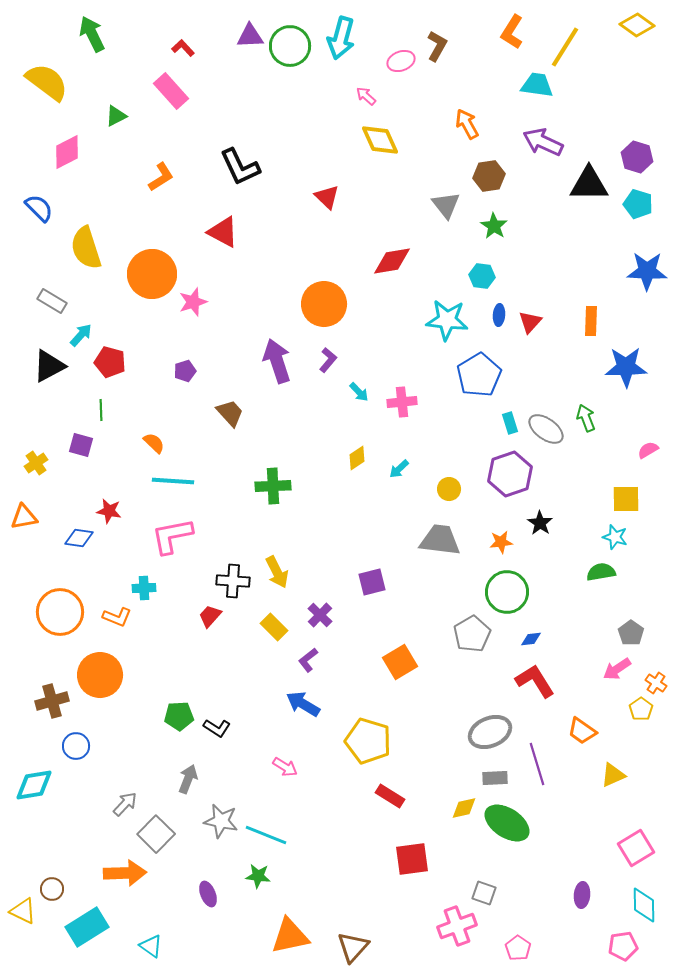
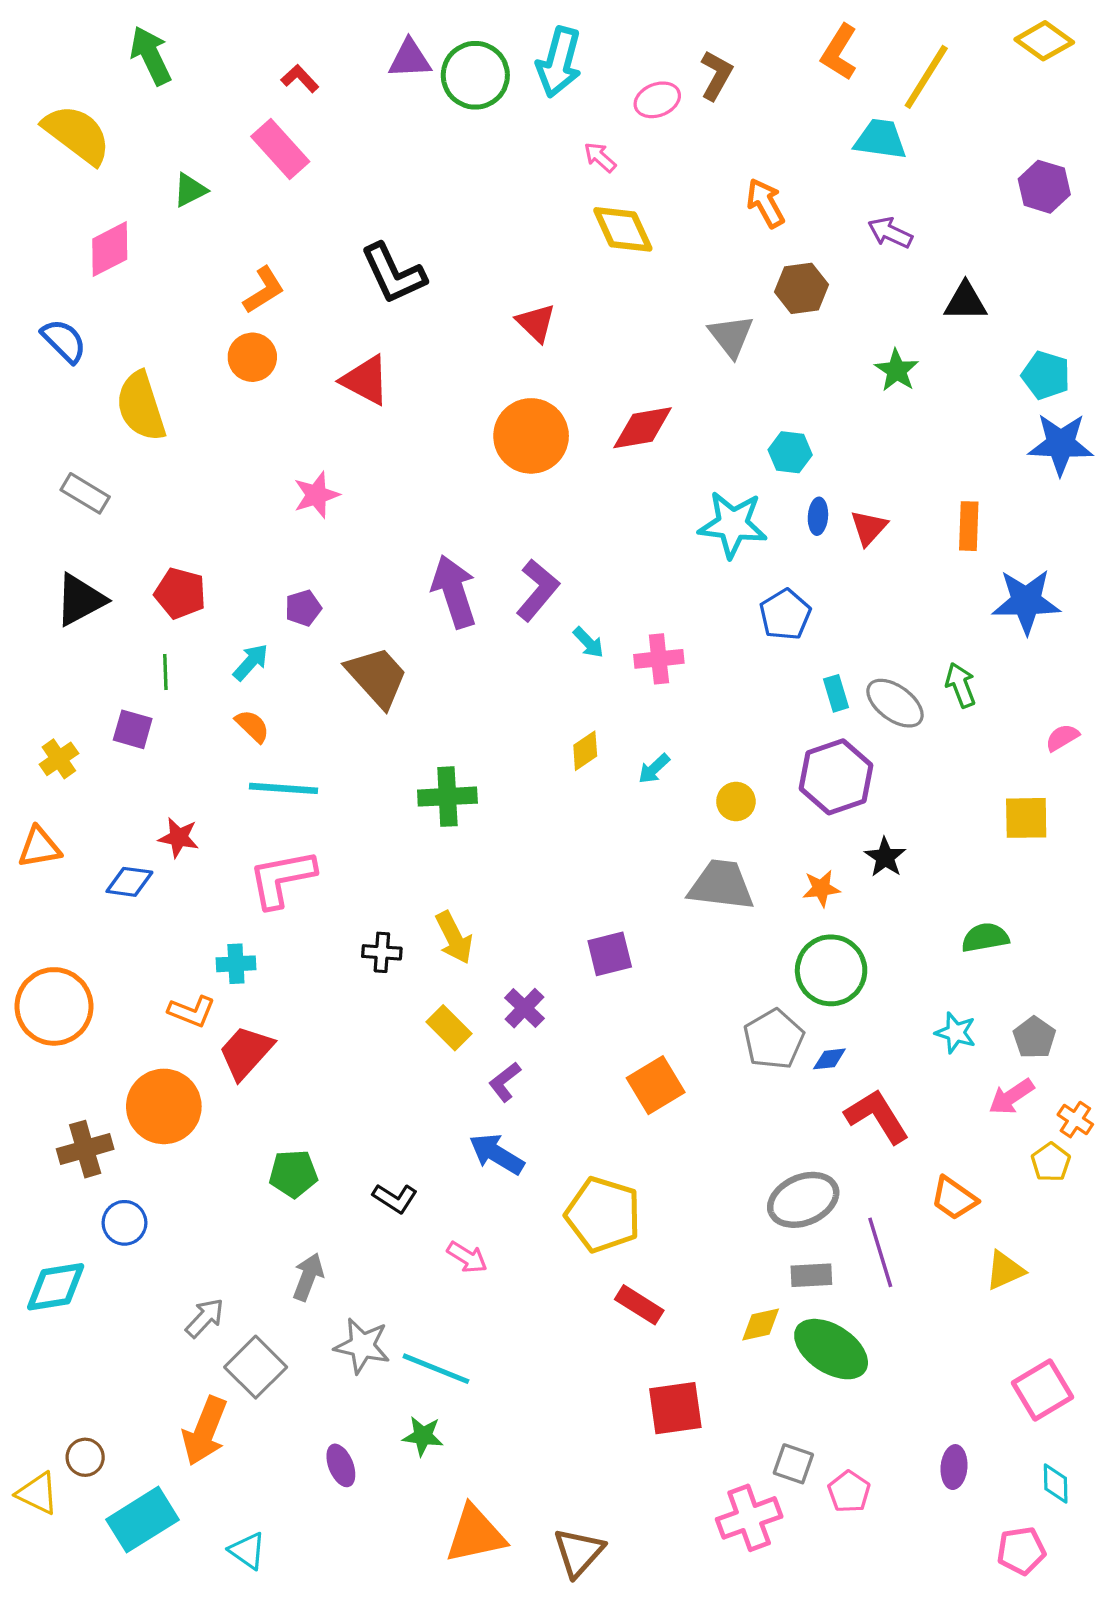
purple arrow: (543, 142) -> (890, 233), size x0.7
purple hexagon: (637, 157) -> (1044, 187), moved
black triangle: (589, 184) -> (965, 301), size x0.7
cyan pentagon: (638, 204) -> (1046, 375), moved
green star: (494, 226) -> (897, 370), moved
orange circle: (152, 274) -> (252, 357), moved, size x0.6
orange circle: (324, 304) -> (531, 436), moved
cyan arrow: (81, 335) -> (251, 662), moved
purple L-shape: (328, 360) -> (538, 590), size x1.5
blue pentagon: (479, 375) -> (785, 615), size x0.7
brown trapezoid: (230, 413) -> (377, 677), size x1.4
cyan star: (615, 537) -> (956, 1033), moved
black cross: (233, 581) -> (382, 952), size x0.7
orange circle: (60, 612) -> (54, 1006), moved
red trapezoid: (210, 616) -> (246, 1052), moved, size x1.5
blue diamond: (531, 639) -> (829, 1059), moved
black L-shape: (217, 728) -> (395, 1198), moved
orange arrow: (125, 873) -> (205, 1431), turned 114
cyan diamond: (644, 905) -> (1056, 1483), size x0.7
pink pentagon: (518, 948) -> (849, 1492), moved

